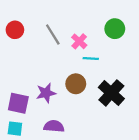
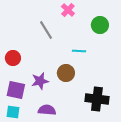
red circle: (15, 30) -> (13, 58), moved
pink cross: (79, 41) -> (68, 10), moved
black cross: (111, 93) -> (97, 99), moved, turned -35

